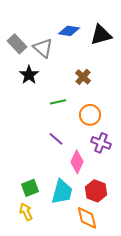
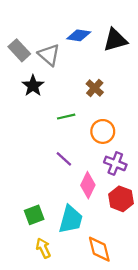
red hexagon: (96, 191) -> (121, 199), moved
yellow arrow: (26, 212) -> (43, 248), moved

